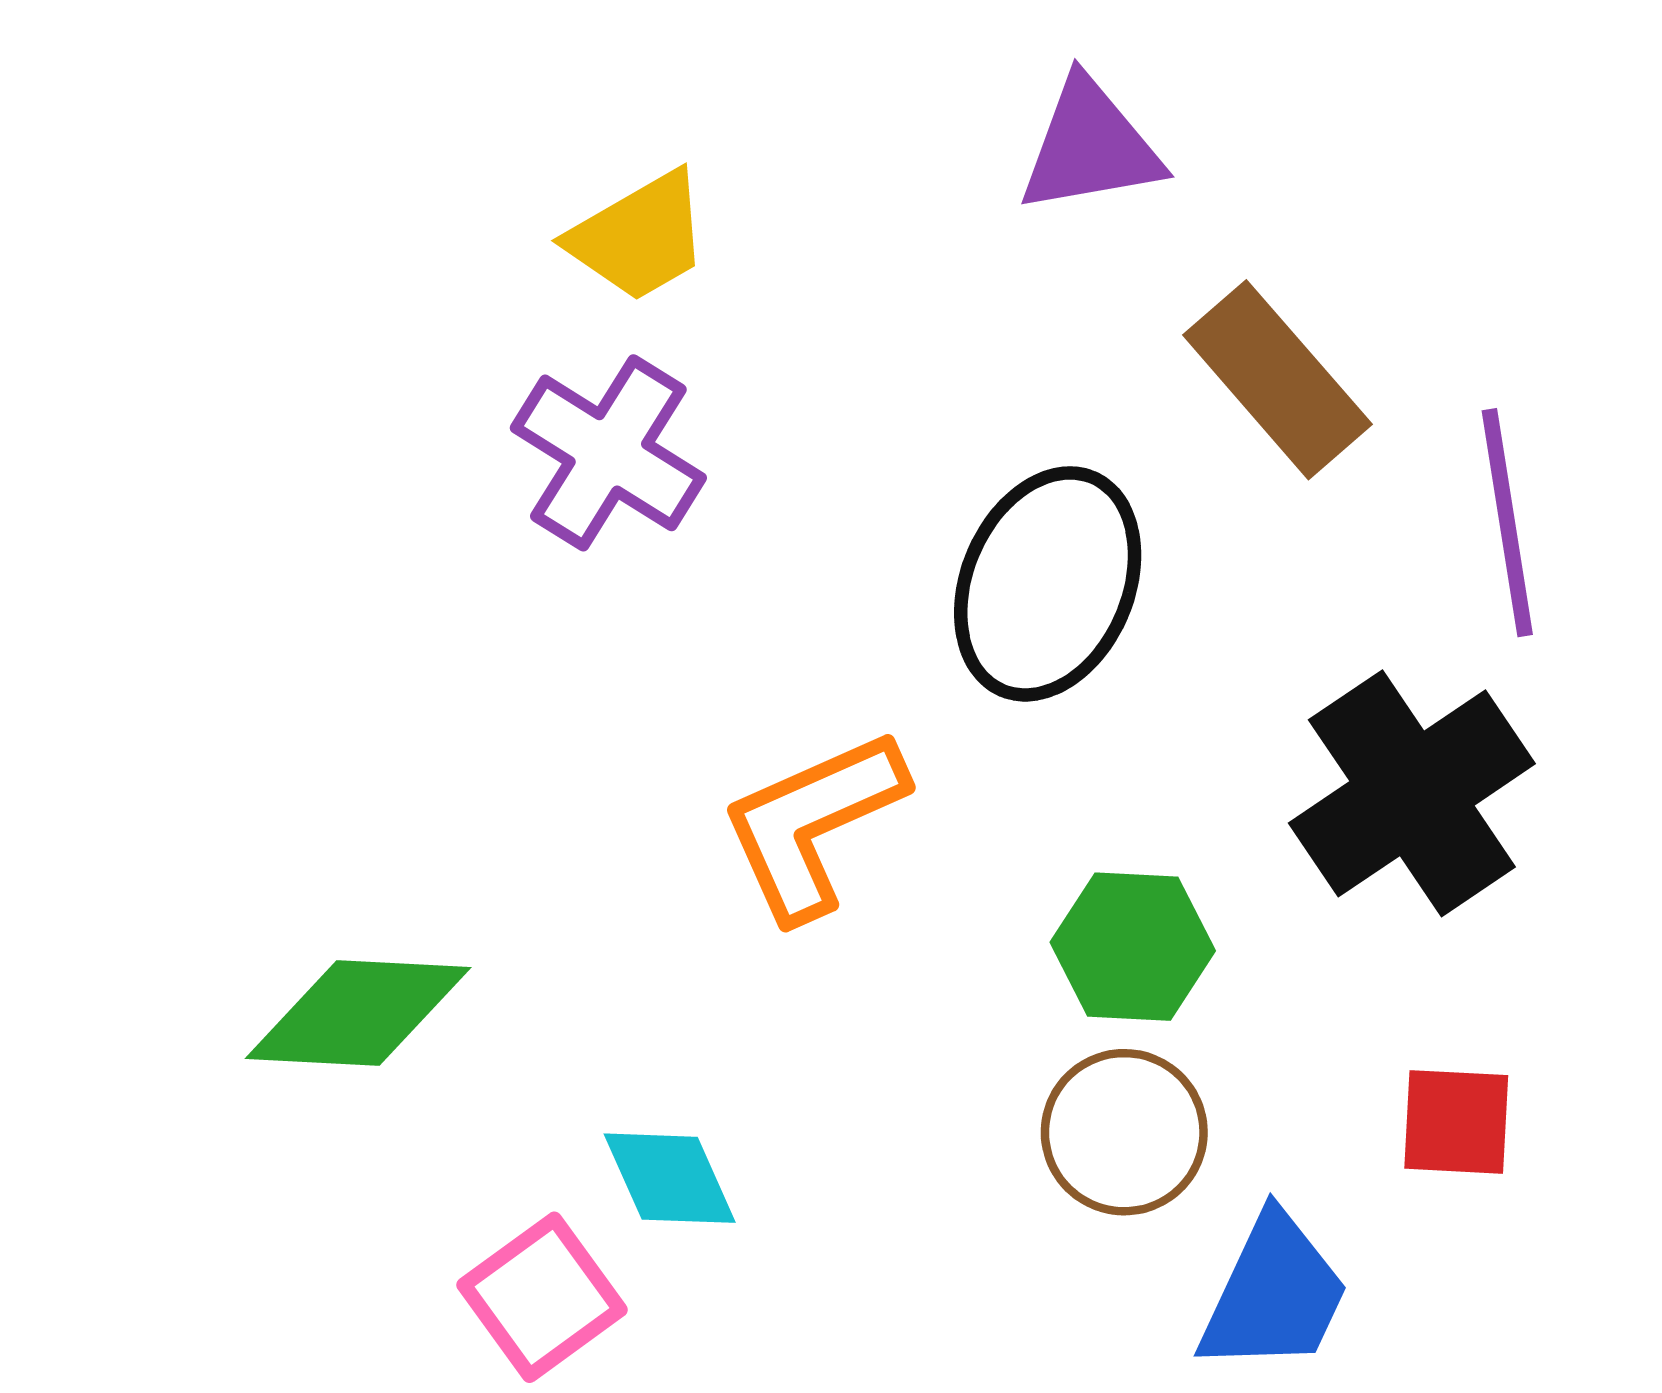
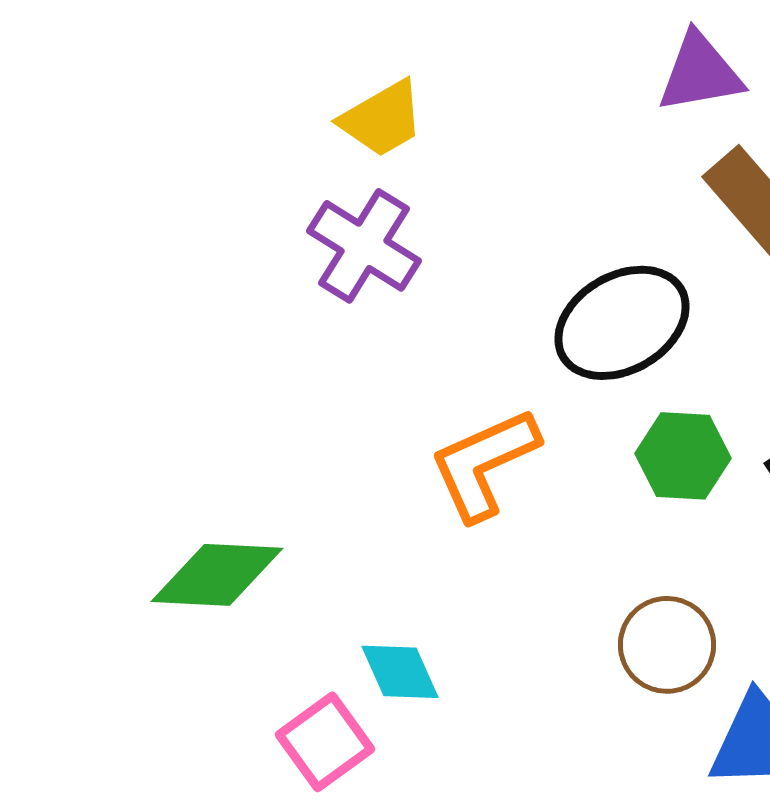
purple triangle: (1090, 146) -> (700, 73), moved
black ellipse: (1048, 584) -> (622, 323), turned 37
green hexagon: (1133, 947) -> (683, 456), moved

